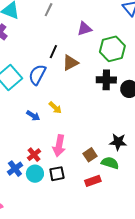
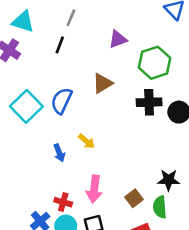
black line: (53, 52) -> (60, 45), moved
blue arrow: (33, 116) -> (59, 153), turned 40
red cross: (34, 155) -> (63, 202), turned -32
green semicircle: (110, 163) -> (160, 207), turned -108

